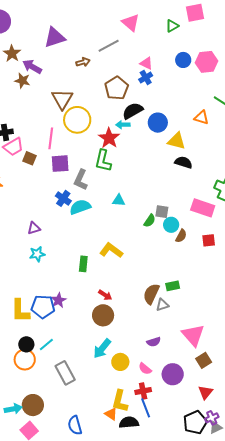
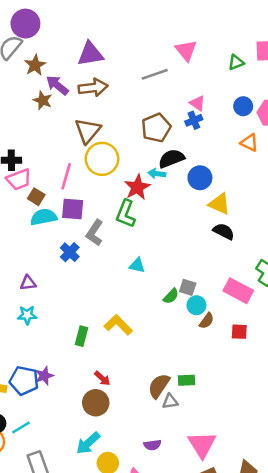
brown arrow: (83, 62) -> (93, 88), moved, size x1.6
orange triangle: (202, 118) -> (249, 143), moved
cyan semicircle: (80, 207) -> (44, 217), moved

